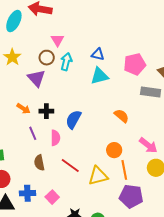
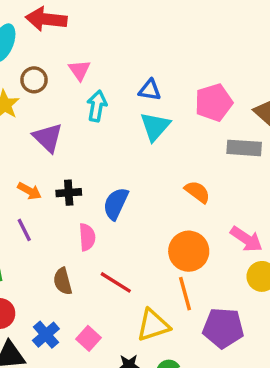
brown circle: (47, 58) -> (34, 80), moved
cyan triangle: (99, 76) -> (155, 126), turned -30
purple line: (33, 133) -> (24, 230), moved
orange circle: (114, 150) -> (189, 251), size x1.5
orange line: (124, 170) -> (185, 294), moved
yellow triangle: (98, 176) -> (153, 325), moved
blue cross: (27, 193) -> (46, 335), turned -35

